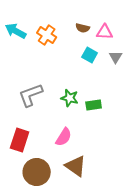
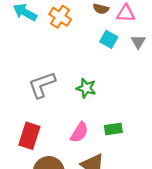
green rectangle: (94, 105) -> (113, 129), moved

